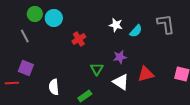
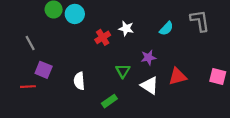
white star: (116, 25) -> (126, 28), moved
gray line: (25, 36) -> (30, 43), moved
white semicircle: (54, 87) -> (79, 81), moved

